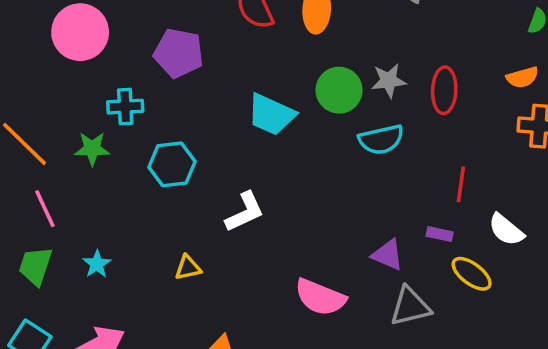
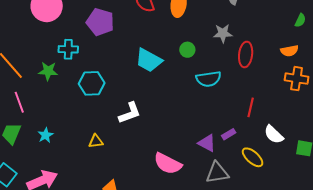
gray star: (389, 81) -> (223, 33), moved
green circle: (339, 90) -> (187, 50), size x0.6
purple rectangle: (440, 234) -> (229, 134), moved, turned -48

